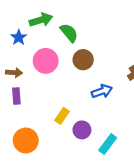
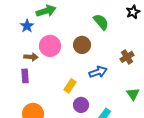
green semicircle: (69, 33) -> (101, 22), moved
brown arrow: (14, 73) -> (31, 57), moved
yellow rectangle: (62, 116) -> (70, 86), moved

